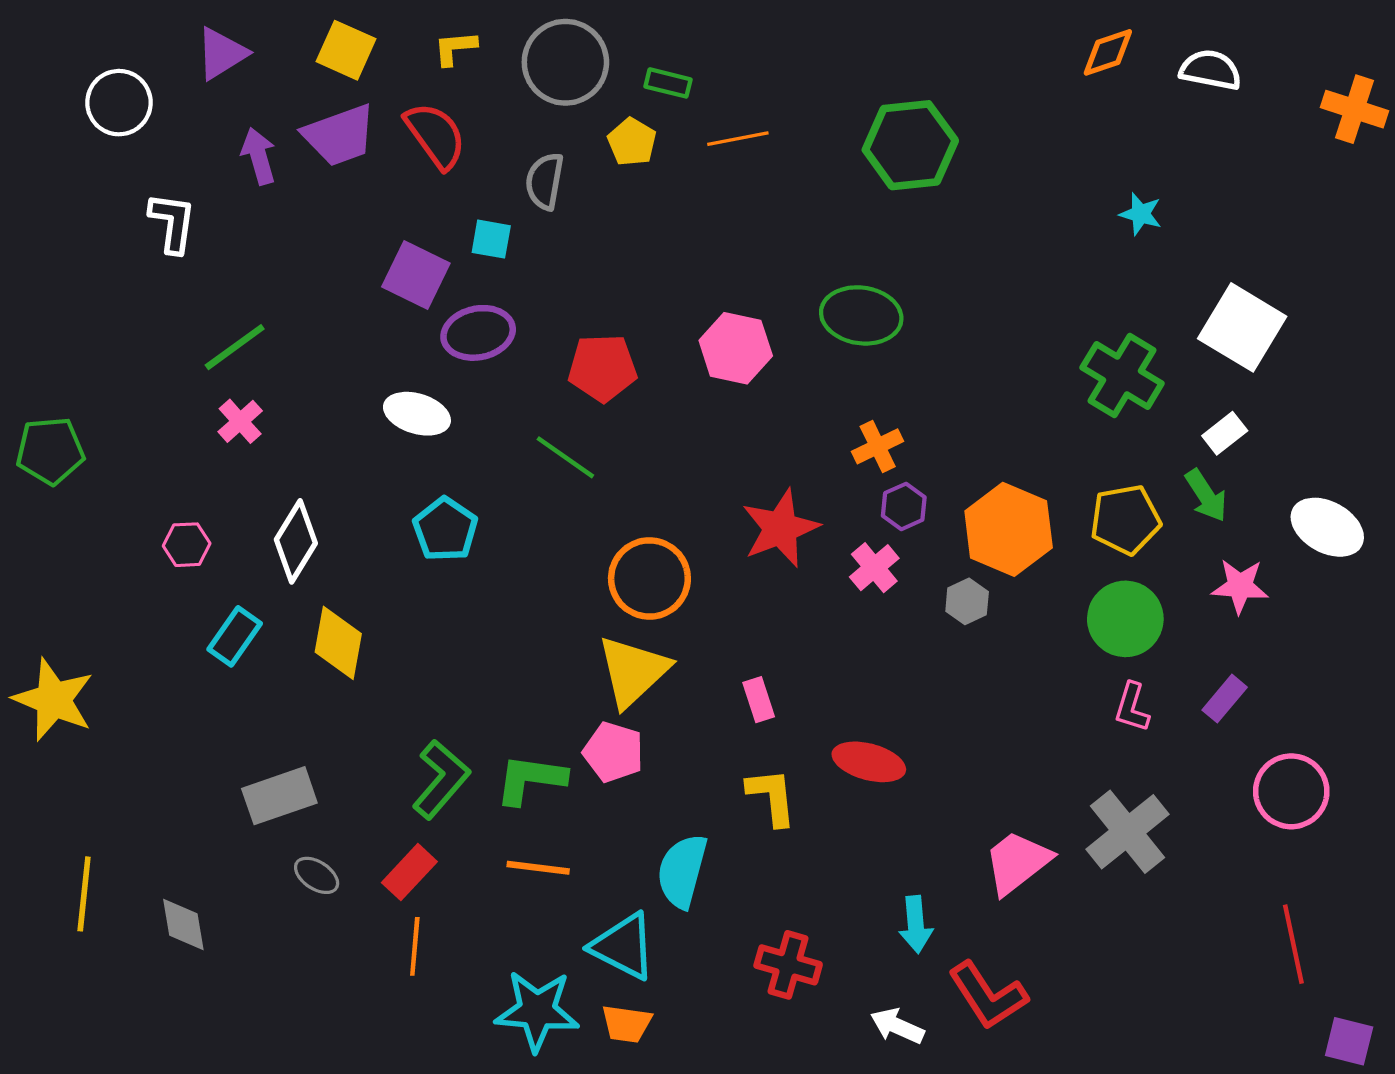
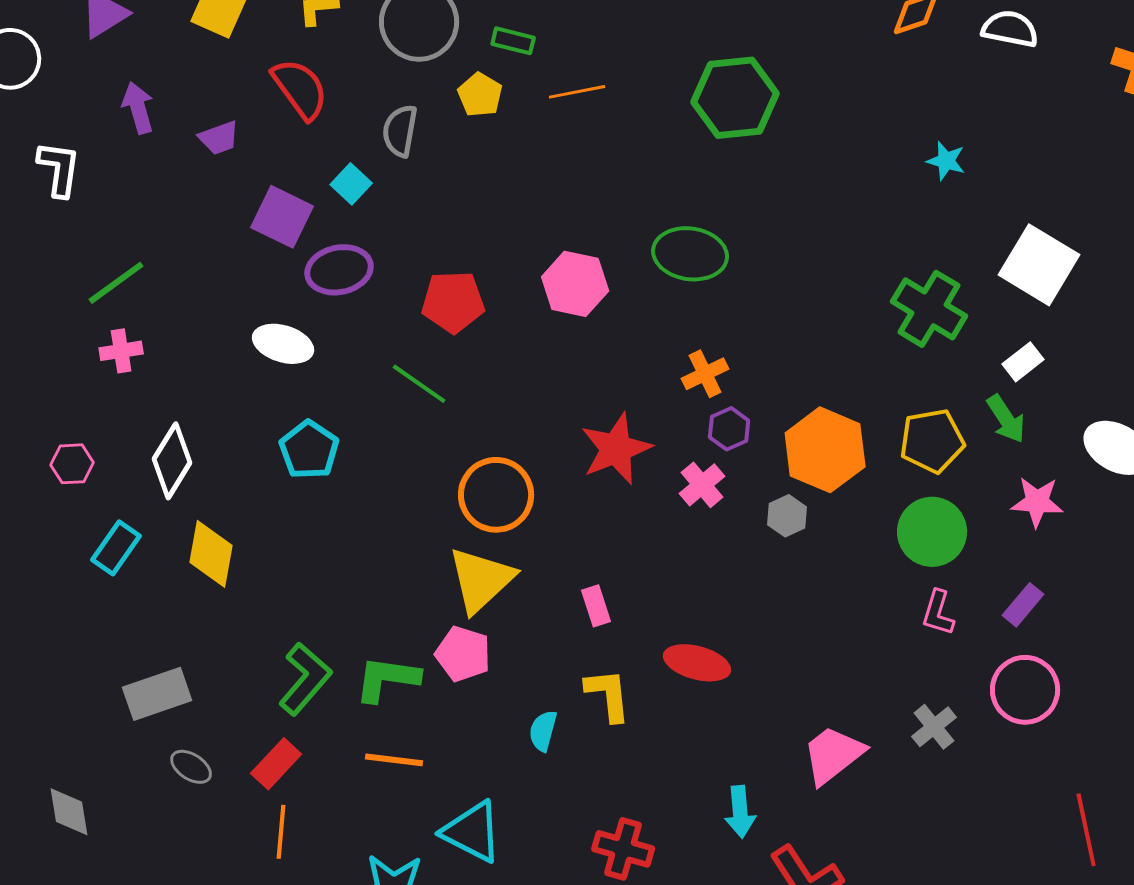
purple trapezoid: (339, 135) -> (219, 138), moved, size x0.6
cyan square: (491, 239) -> (351, 184), turned 33
pink cross: (240, 421) -> (121, 351), turned 33
pink circle: (1291, 791) -> (1025, 690), moved
gray cross: (1128, 832) -> (934, 727), size x0.6
cyan semicircle: (682, 871) -> (543, 731), moved, size x0.6

